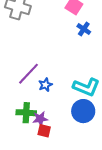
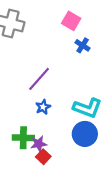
purple line: (28, 74) -> (39, 79), moved
red square: (44, 131) -> (43, 157), turned 32

